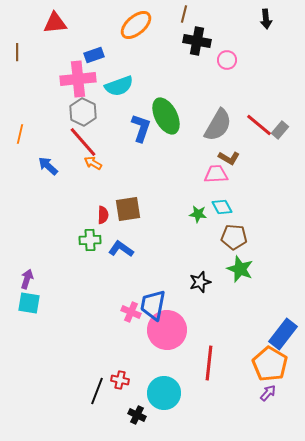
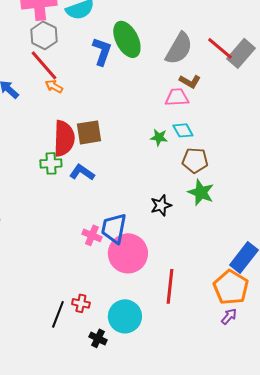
gray rectangle: (280, 130) -> (241, 53), size x1.6
red semicircle: (103, 215) -> (64, 138), size x2.0

